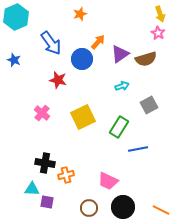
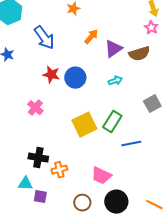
blue circle: (82, 59) -> (75, 78), moved
gray square: (149, 105) -> (152, 104), moved
yellow square: (83, 117) -> (84, 125), moved

